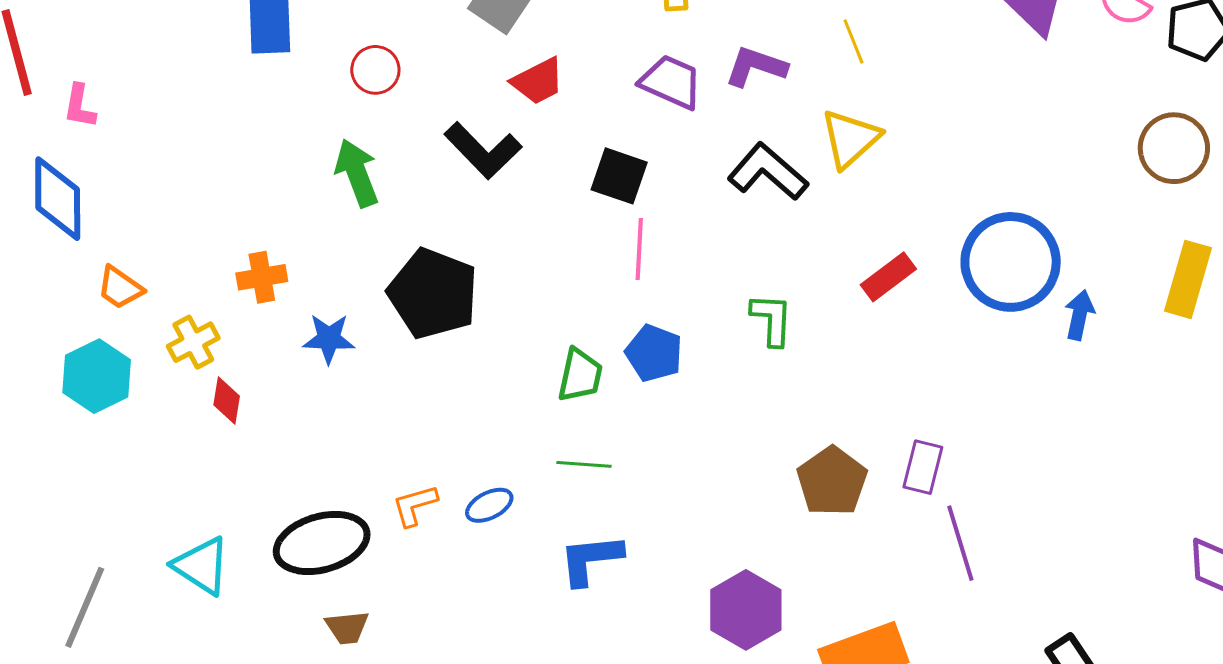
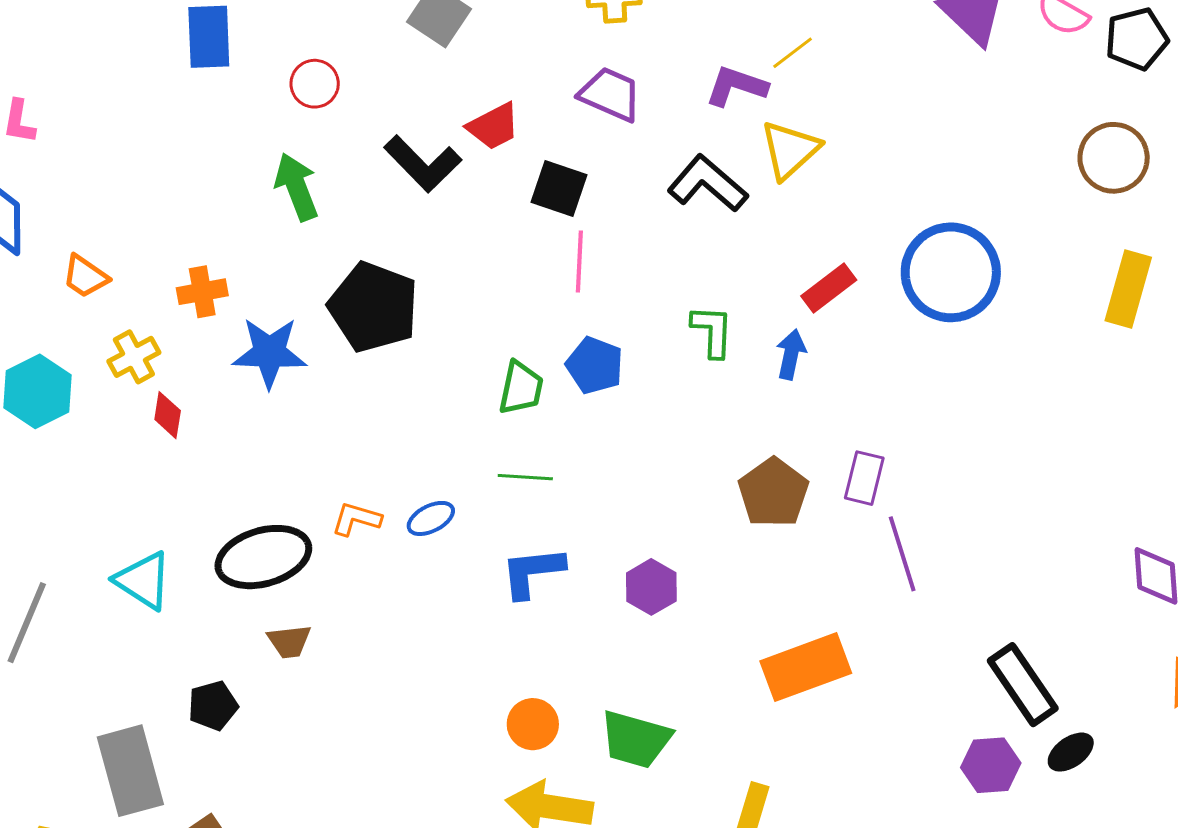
yellow line: (853, 41) -> (793, 53), turned 75
purple L-shape: (756, 67) -> (736, 86), moved
red trapezoid: (538, 81) -> (494, 126), moved
orange trapezoid: (120, 288) -> (85, 276), moved
blue arrow: (1080, 315) -> (791, 354), moved
blue star: (329, 339) -> (269, 353), size x1.4
orange L-shape: (415, 505) -> (356, 519), turned 33
purple hexagon: (746, 610) -> (651, 587), moved, size x0.7

